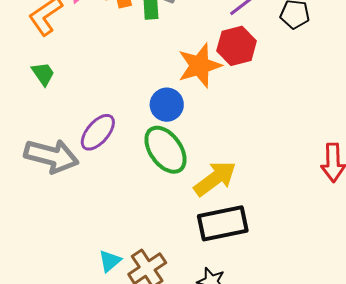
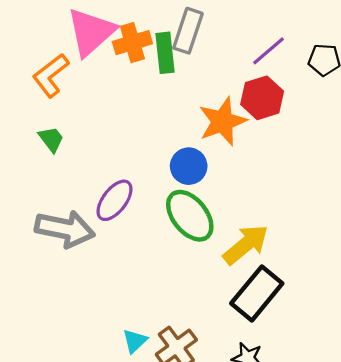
black rectangle: (223, 223) -> (257, 293), turned -36

